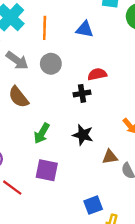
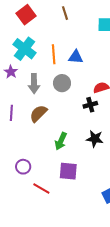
blue triangle: (85, 29) -> (76, 57), moved
gray arrow: (17, 61) -> (34, 84), turned 60
brown semicircle: (19, 97) -> (38, 113), turned 90

